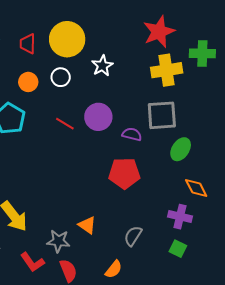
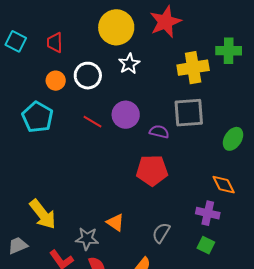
red star: (159, 32) -> (165, 22), moved
yellow circle: (67, 39) -> (116, 27), moved
white circle: (61, 77) -> (88, 76), size x1.4
green ellipse: (181, 149) -> (233, 139), moved

